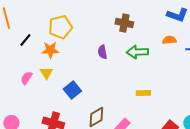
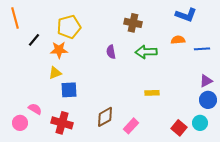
yellow triangle: (46, 73) -> (55, 73), turned 40
pink semicircle: (26, 78) -> (35, 109), moved, turned 88
blue square: (72, 90) -> (69, 90), moved, turned 36

